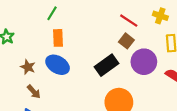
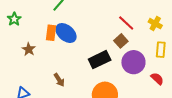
orange rectangle: (58, 38) -> (51, 33), moved
blue ellipse: (58, 65) -> (66, 33), moved
brown arrow: (34, 92) -> (59, 80), moved

